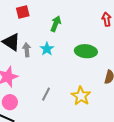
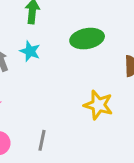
gray line: (46, 94) -> (42, 140), moved

